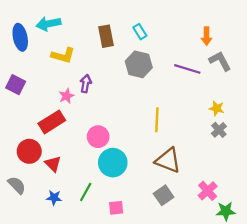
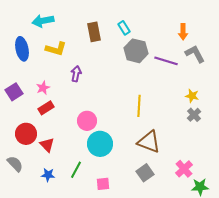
blue ellipse: (20, 37) -> (22, 49), moved
gray hexagon: (139, 64) -> (136, 51), moved
purple square: (16, 85) -> (14, 92), moved, turned 30
pink star: (66, 96) -> (43, 88), moved
red rectangle: (52, 122) -> (46, 108), size x0.7

